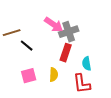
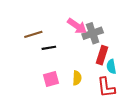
black line: (27, 46) -> (49, 48), turned -48
red rectangle: (66, 53) -> (102, 55), moved

